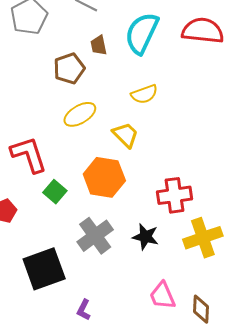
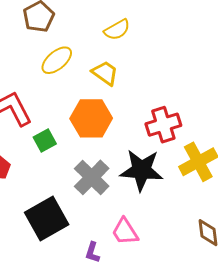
green square: (55, 192) -> (45, 141), turned 30
black star: (145, 237) -> (141, 170), size x1.6
pink trapezoid: (162, 296) -> (125, 232), moved

